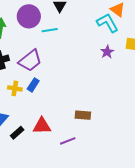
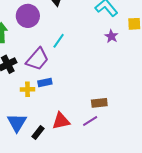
cyan line: (50, 30) -> (59, 41), moved, turned -35
blue rectangle: (33, 85) -> (45, 82), turned 56
purple line: (68, 141) -> (90, 121), moved

